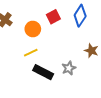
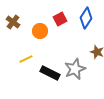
yellow line: (31, 53) -> (26, 59), moved
gray star: (69, 68) -> (75, 69), size x1.5

